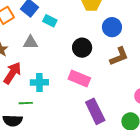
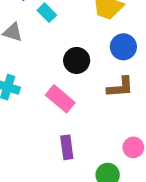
purple rectangle: (95, 111) -> (67, 147), size x0.7

